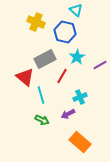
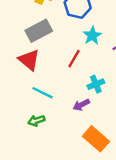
gray rectangle: (45, 59) -> (39, 31), moved
cyan line: (41, 95) -> (42, 93), moved, turned -48
green arrow: (42, 120) -> (36, 121), moved, turned 136

